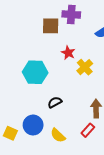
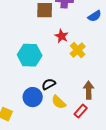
blue circle: (33, 125) -> (33, 97), moved
yellow semicircle: (58, 135) -> (59, 102), moved

